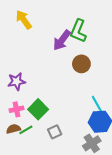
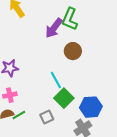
cyan line: (97, 104) -> (56, 80), moved
green square: (38, 109) -> (64, 98), moved

